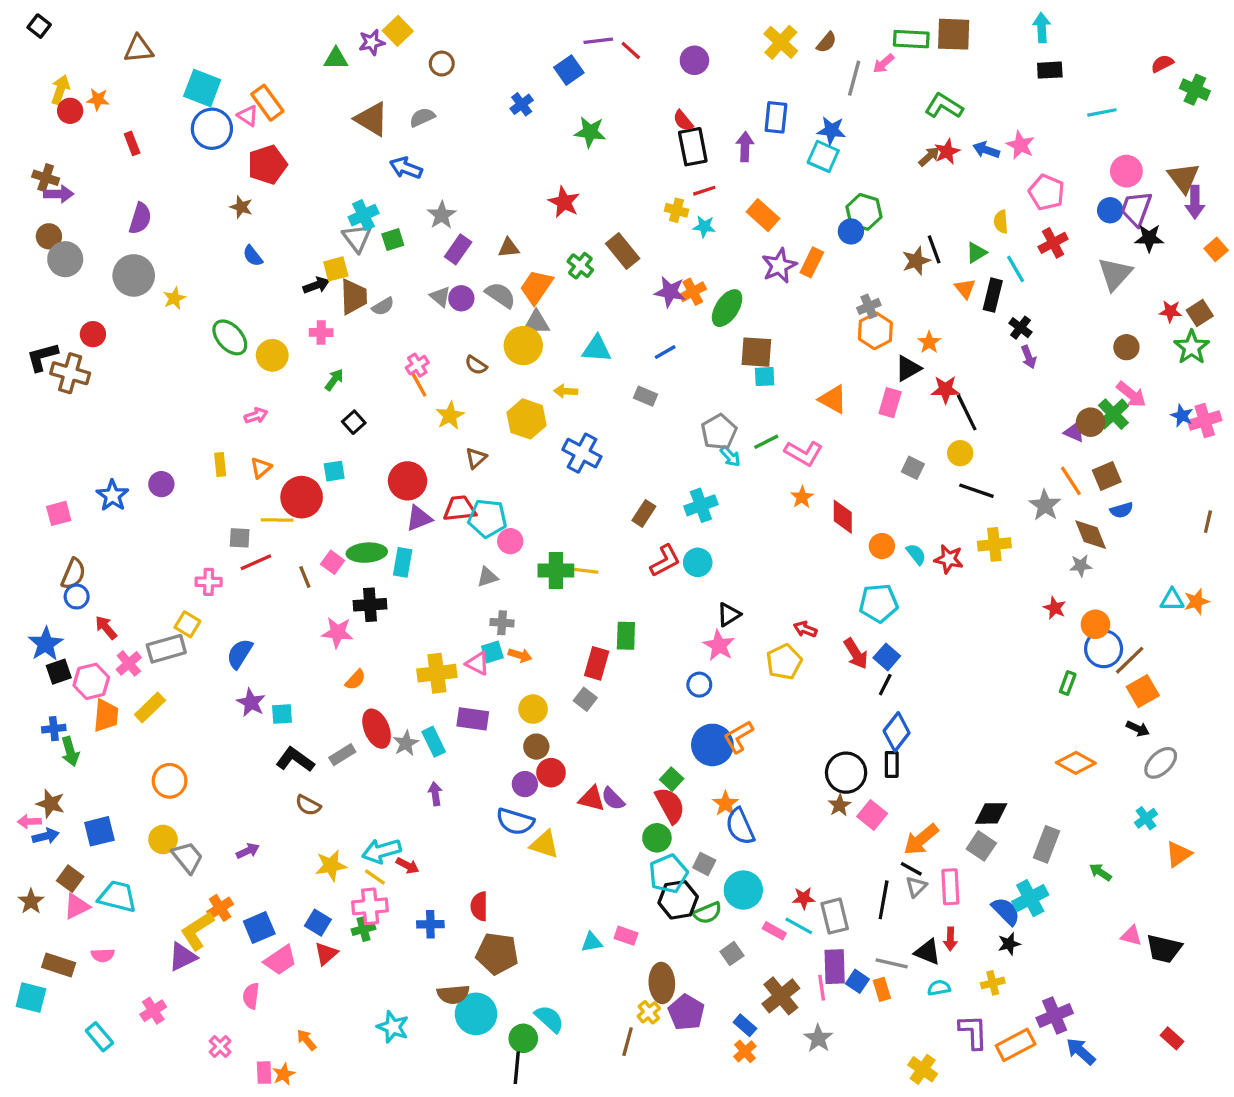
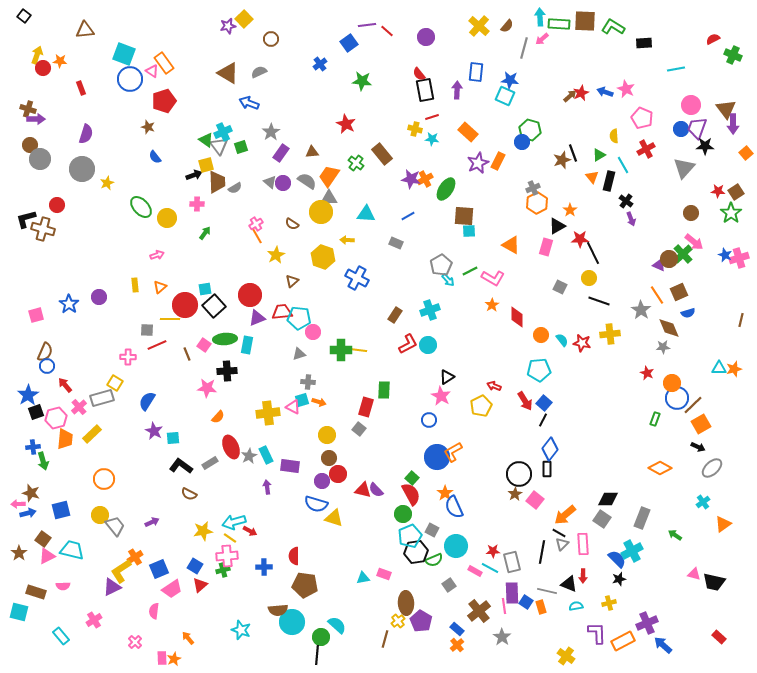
cyan arrow: (1042, 28) -> (540, 17), moved
green triangle: (336, 59) -> (206, 140), moved, turned 35
green L-shape: (944, 106) -> (613, 27), moved
black square: (354, 422) -> (214, 306), moved, size x1.6
purple rectangle: (473, 719) -> (290, 466), moved

